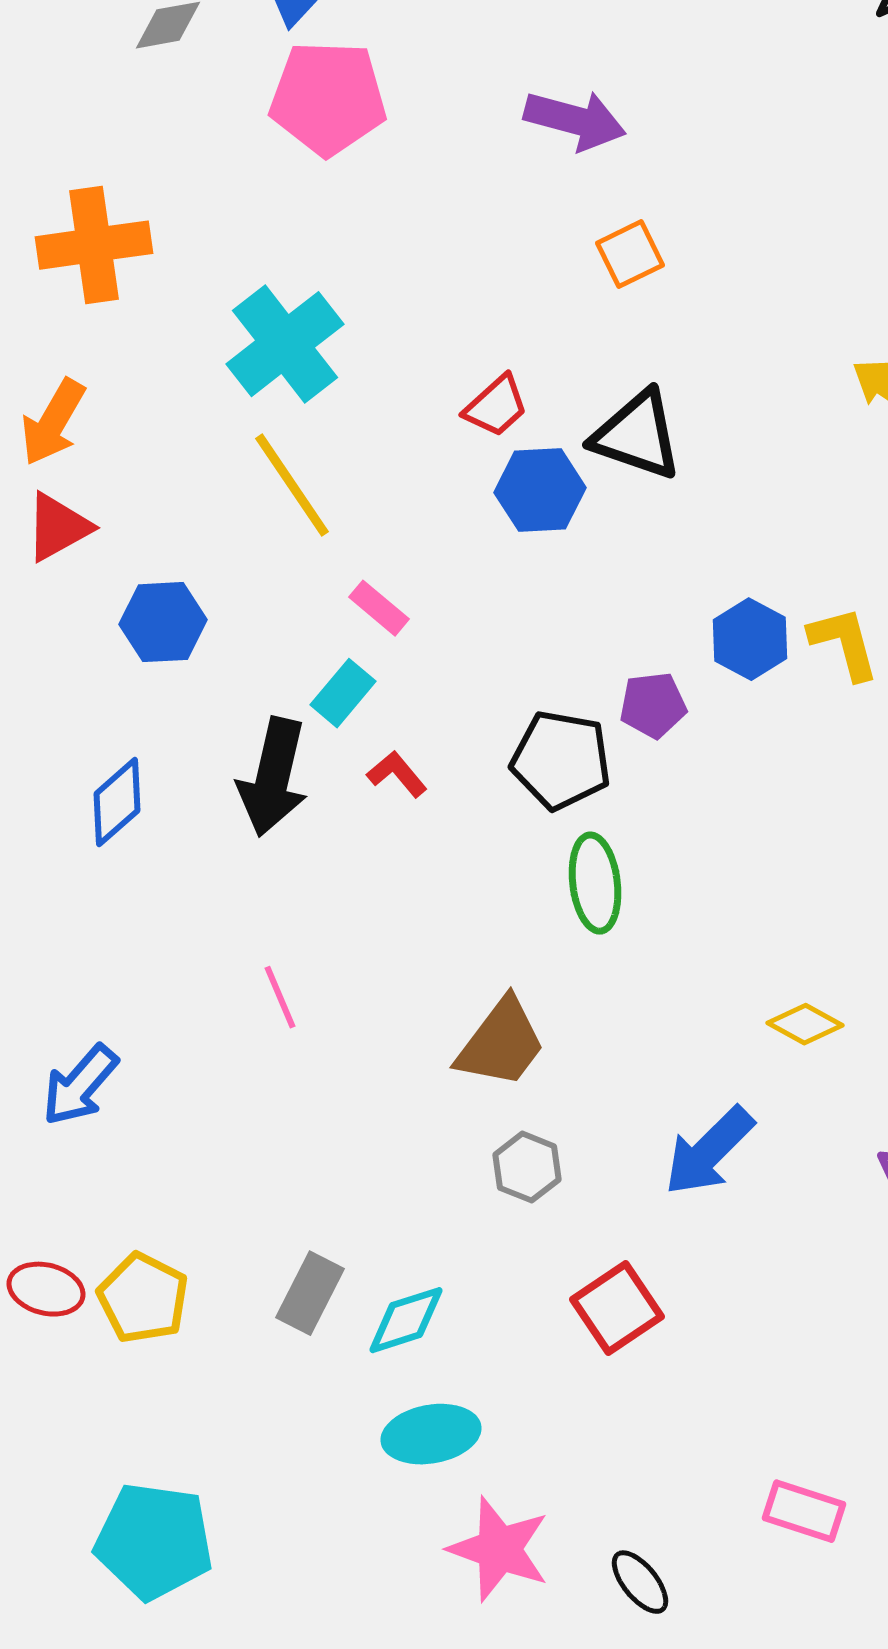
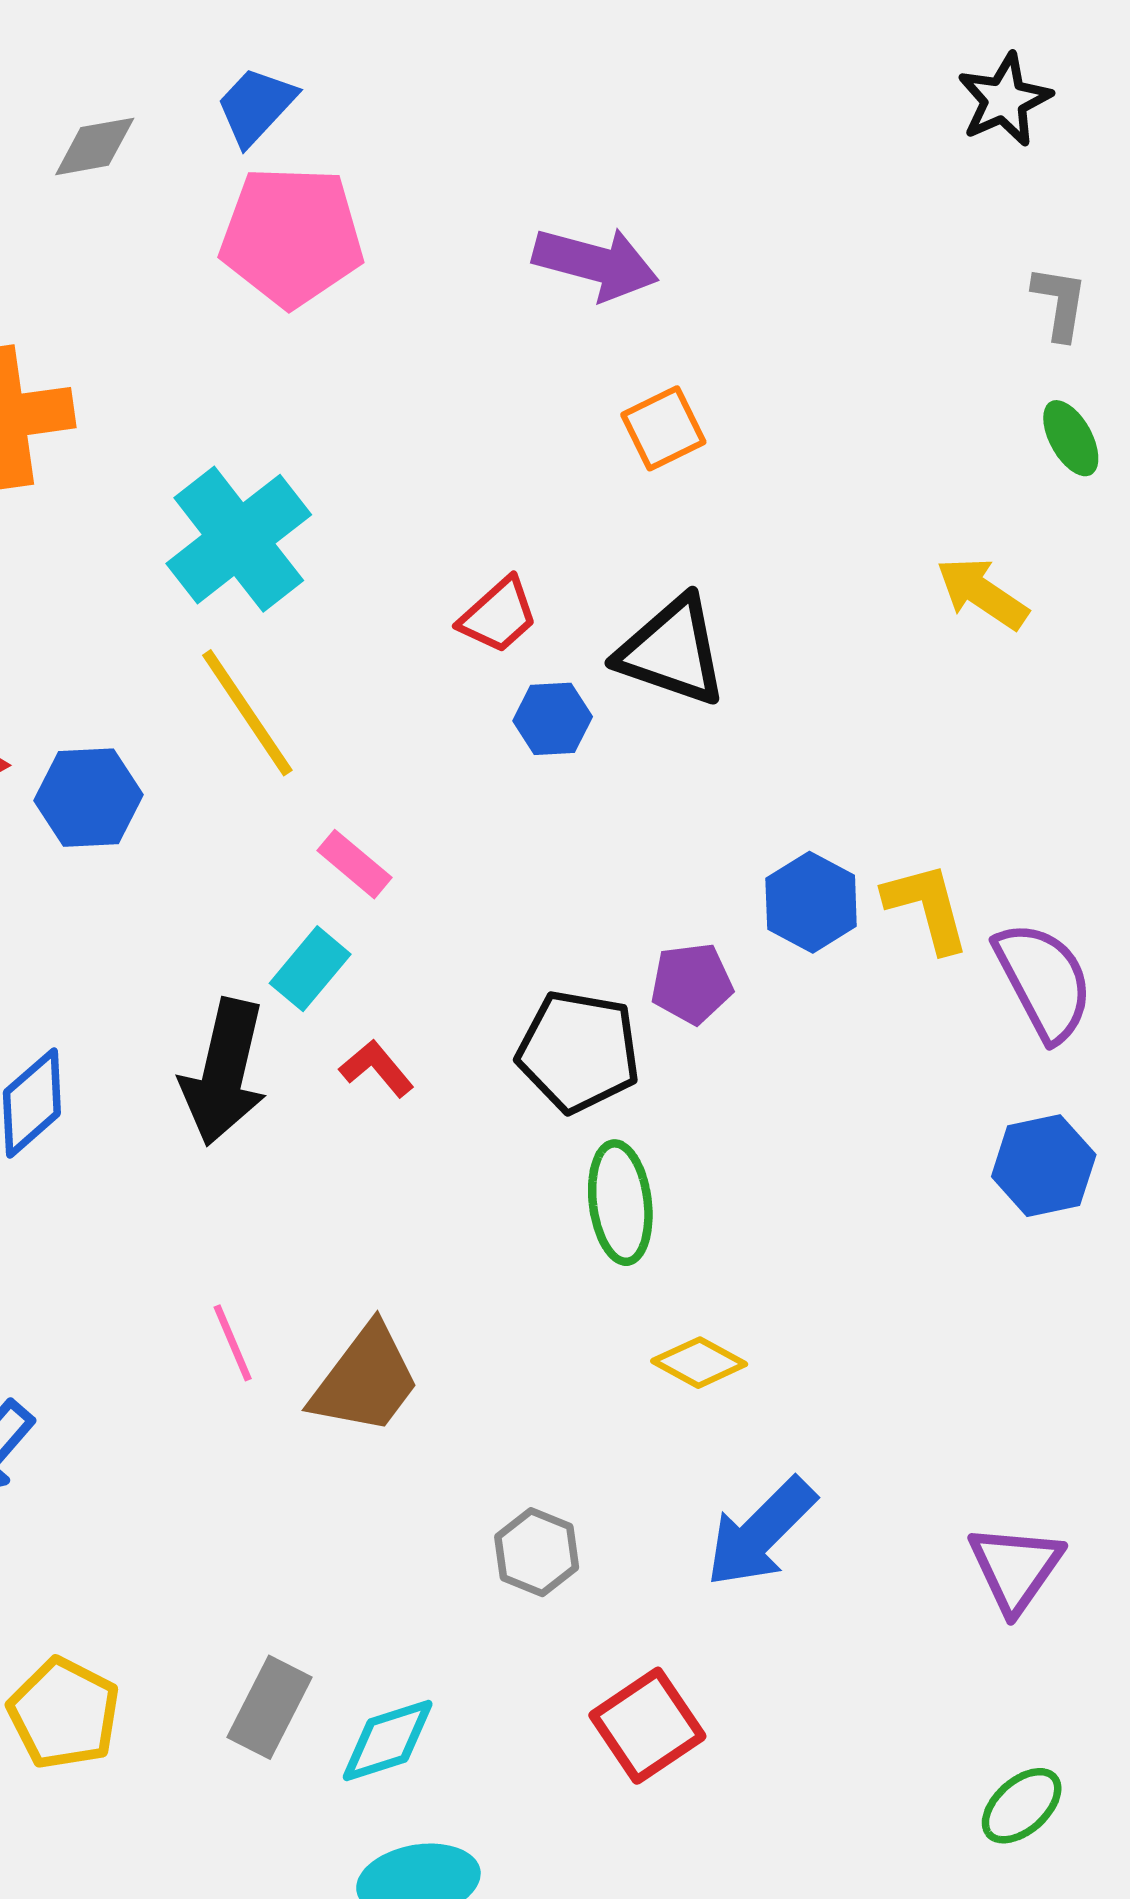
blue hexagon: (540, 490) -> (553, 719), size x0.7
blue hexagon: (163, 622) -> (89, 798), moved
yellow diamond: (805, 1024) -> (699, 1363), moved
brown trapezoid: (501, 1043) -> (366, 1380), moved

